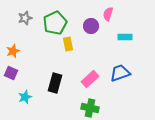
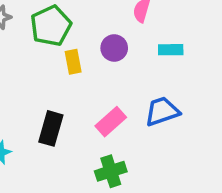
purple circle: (91, 26) -> (114, 48), moved
green cross: (90, 108) -> (111, 171), turned -30

